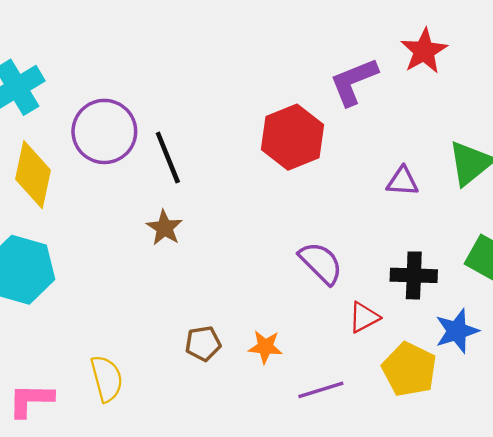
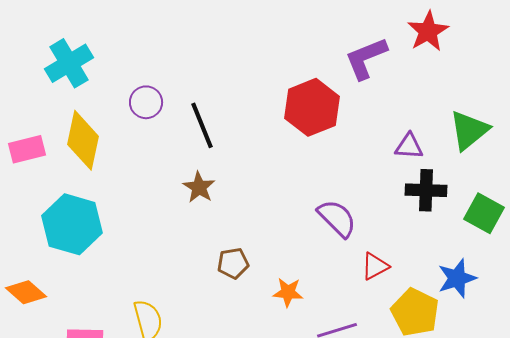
purple circle: (104, 131) -> (146, 102), size x0.6
black cross: (414, 275) -> (426, 190), moved
brown pentagon: (203, 343) -> (233, 263), moved

